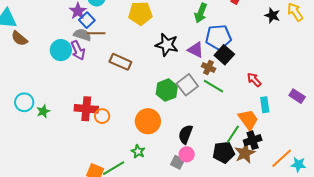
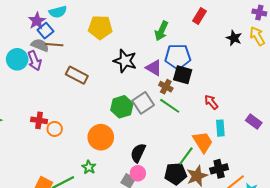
black square: (224, 55) -> (183, 75), turned -30
red cross: (86, 109) -> (39, 120), size x0.7
black cross: (253, 140) -> (219, 169), moved

